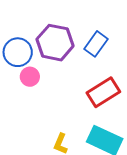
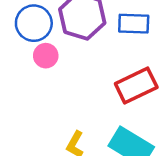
blue rectangle: (96, 44) -> (134, 24), turned 50

